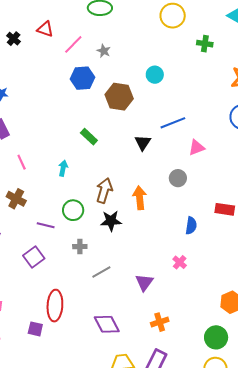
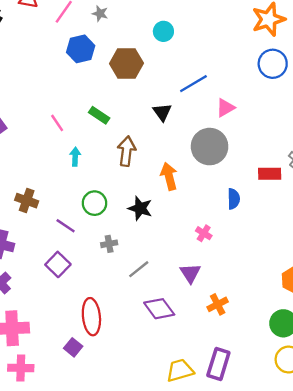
pink line: (22, 162) -> (57, 123), moved
gray circle: (178, 178) -> (210, 147), size x1.8
brown arrow: (104, 191) -> (127, 151), moved
black star: (111, 221) -> (140, 208), turned 30
purple line: (46, 225) -> (66, 226), turned 30
pink cross: (180, 262) -> (204, 233), moved
orange cross: (160, 322) -> (218, 304), moved
purple diamond: (107, 324) -> (159, 309), moved
purple square: (35, 329) -> (73, 347), turned 35

